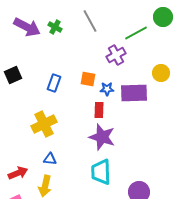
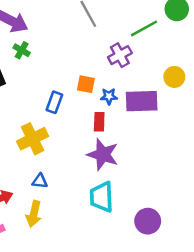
green cross: (55, 27) -> (22, 50), moved
blue rectangle: (54, 83) -> (54, 102), moved

